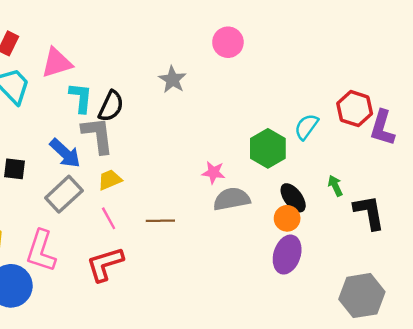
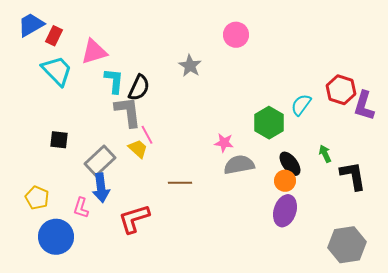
blue arrow: (65, 153) -> (101, 188), moved, turned 40
yellow trapezoid: (110, 180) -> (138, 149), turned 65
pink line: (109, 218) -> (147, 135), moved
pink L-shape: (41, 251) -> (81, 208), size x0.6

